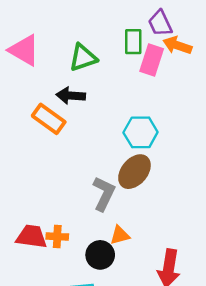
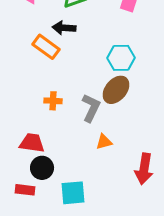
orange cross: (57, 237) -> (53, 101), moved
black circle: (100, 255) -> (42, 168), moved

